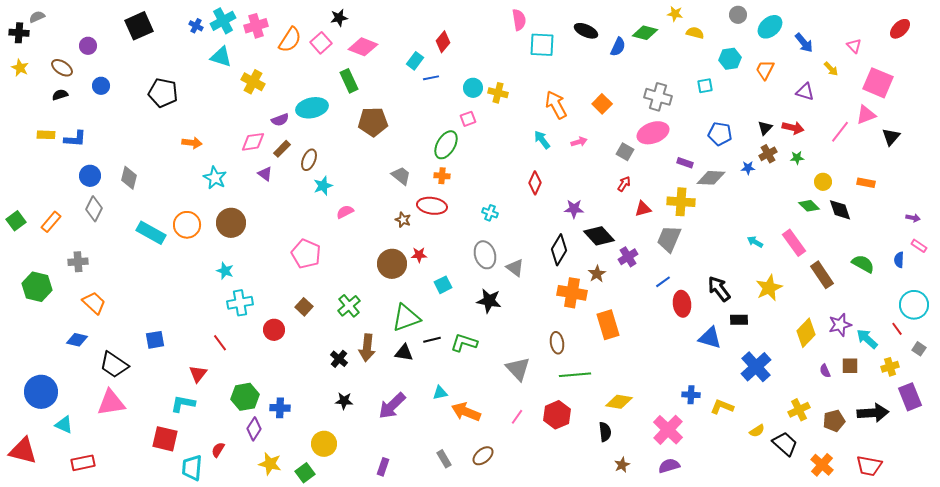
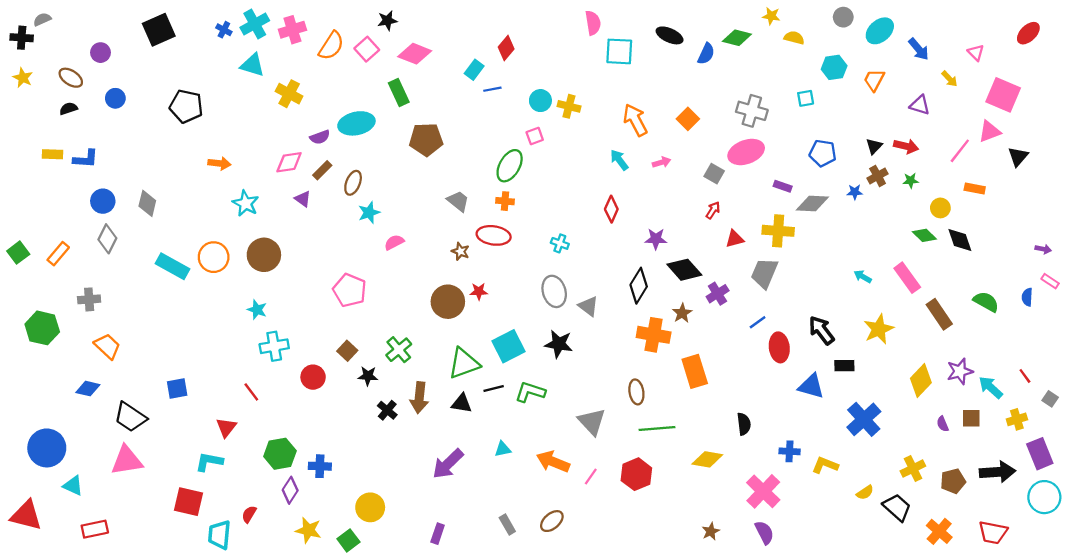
orange rectangle: (866, 183) -> (975, 189), moved
cyan square: (443, 285) -> (508, 346), moved, size x1.6
cyan circle: (914, 305) -> (1044, 497), moved
black star: (344, 401) -> (368, 376), moved
orange arrow: (466, 412) -> (553, 462), moved
black semicircle: (605, 432) -> (744, 424), moved
purple semicircle: (669, 466) -> (764, 532), turned 80

